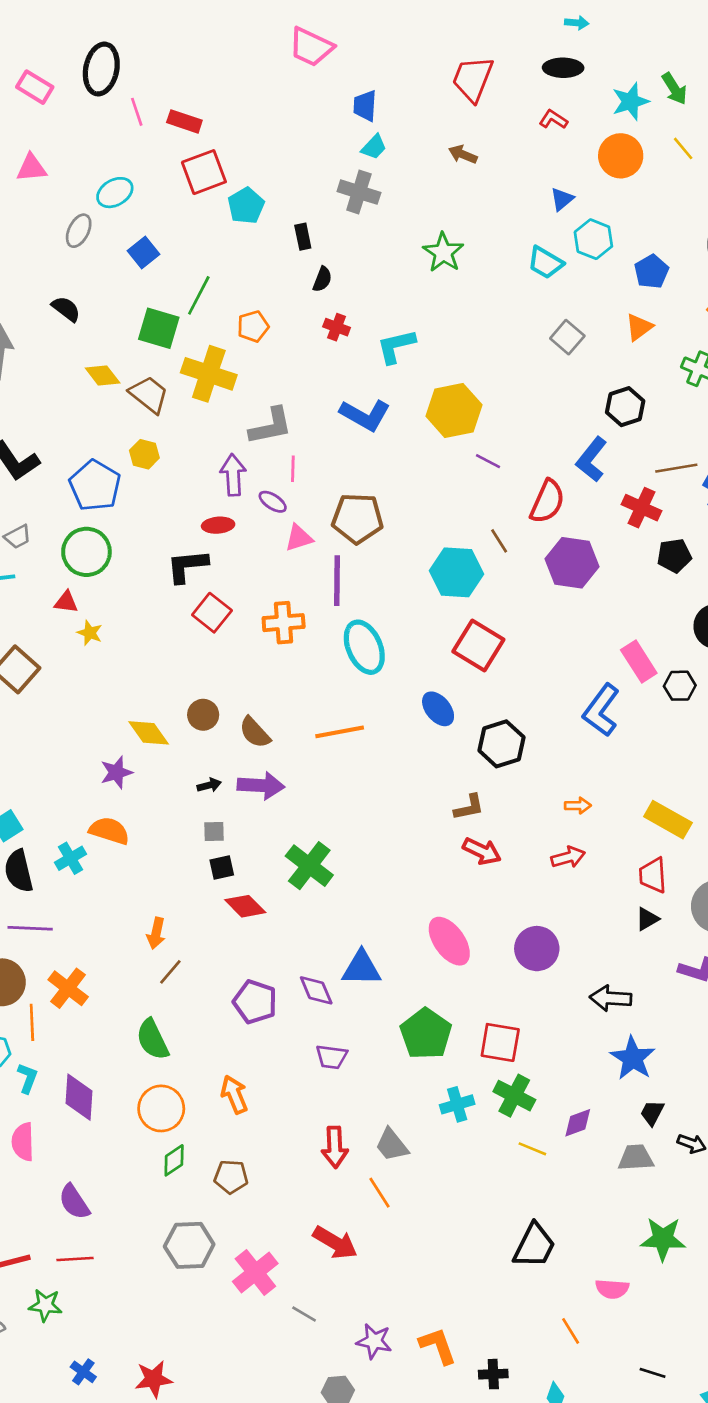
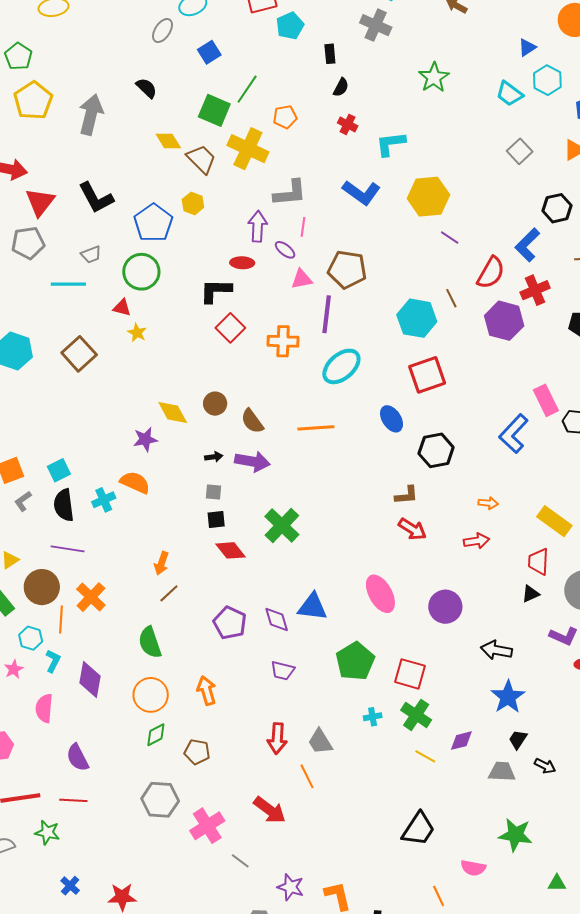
red cross: (641, 508) -> (535, 290), moved, turned 36
red square: (478, 646) -> (427, 375), turned 33
cyan ellipse: (364, 647) -> (341, 366), turned 66
cyan cross: (457, 1104) -> (373, 717), size x0.7

